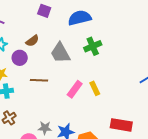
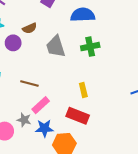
brown line: (39, 80) -> (29, 84), moved
pink rectangle: (75, 89) -> (41, 105), moved
red rectangle: (121, 125) -> (78, 116), moved

